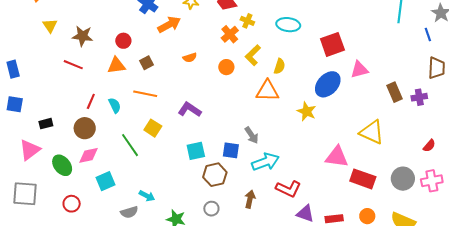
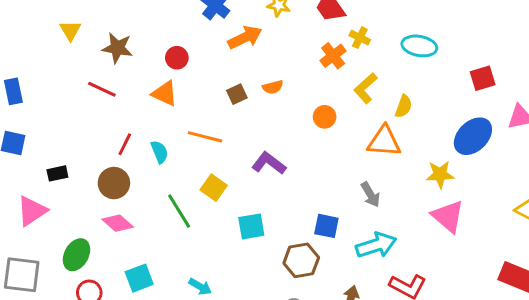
red square: (332, 44) -> (483, 78), size x0.7
brown square: (146, 63) -> (237, 94), moved
orange triangle: (116, 65) -> (165, 93), turned 30
orange circle: (226, 67) -> (325, 117), moved
yellow star: (307, 111) -> (440, 174), turned -30
gray arrow: (252, 135) -> (370, 195), moved
cyan square: (196, 151) -> (251, 226), moved
pink diamond: (89, 155) -> (118, 223), turned 50
pink triangle: (337, 157) -> (448, 216), moved, turned 30
green ellipse: (62, 165) -> (76, 255), moved, turned 65
cyan square: (106, 181) -> (139, 278), moved

